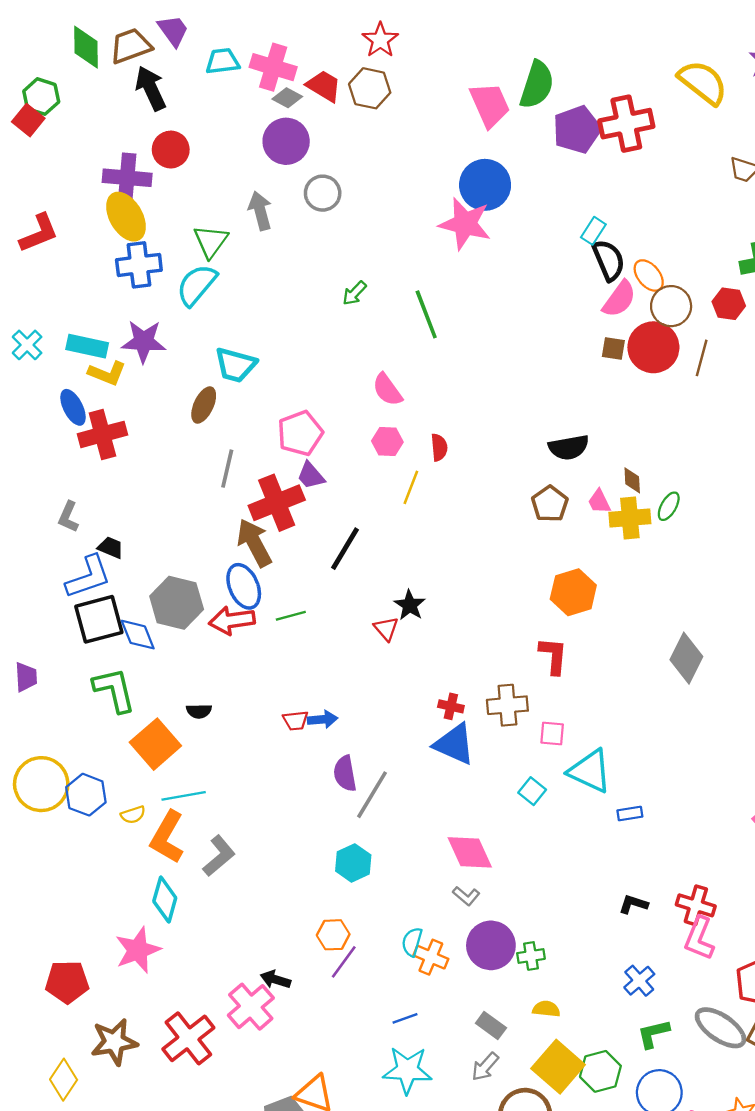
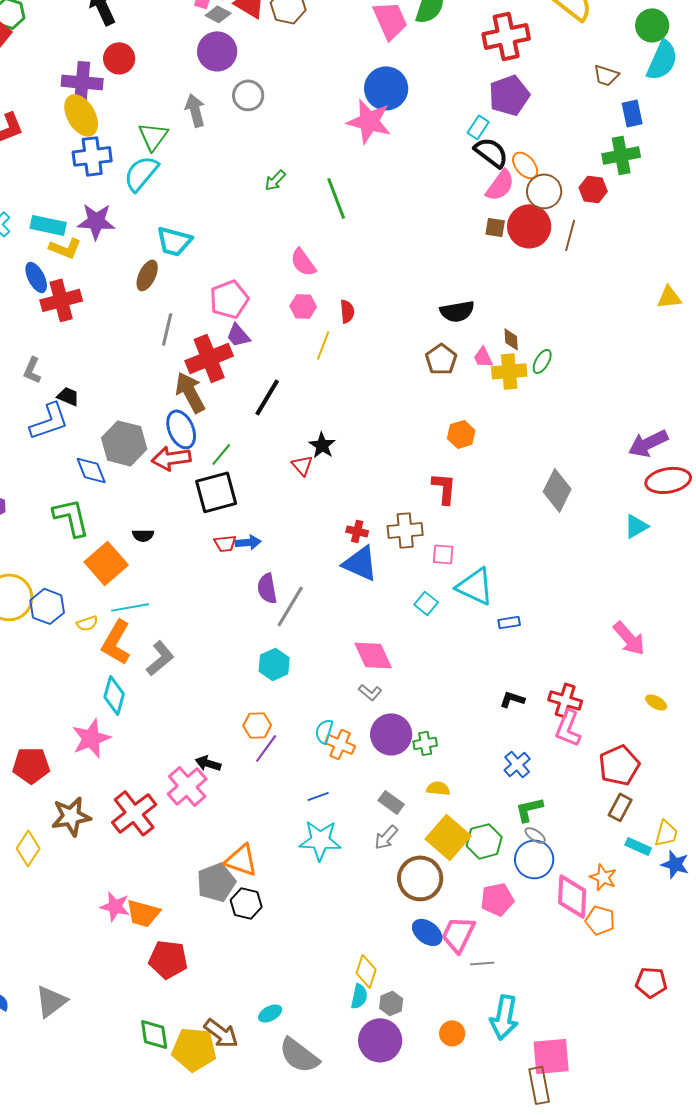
purple pentagon: (577, 130) -> (509, 95), moved
black semicircle: (609, 260) -> (491, 152), turned -30
orange hexagon: (573, 592) -> (461, 434), size x0.7
green line: (291, 616) -> (221, 454), turned -35
black square: (99, 619) -> (216, 492), moved
gray ellipse: (721, 1028) -> (535, 835), moved, size x0.5

